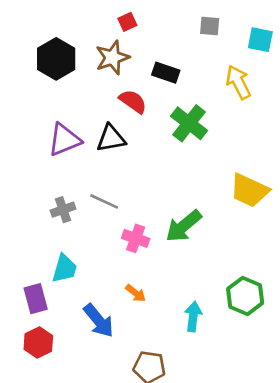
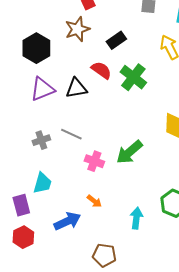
black hexagon: (56, 59) -> (36, 48), moved
black rectangle: (166, 73) -> (116, 40), turned -54
red semicircle: (133, 101) -> (101, 70), moved
blue arrow: (99, 321) -> (67, 221), turned -76

